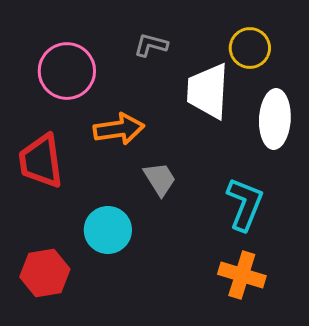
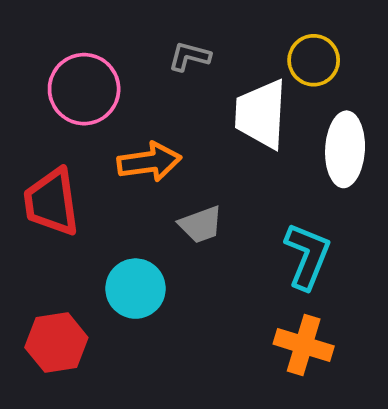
gray trapezoid: (160, 179) -> (201, 225), turned 102

